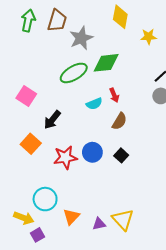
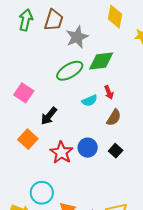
red star: (65, 157) -> (61, 152), turned -30

